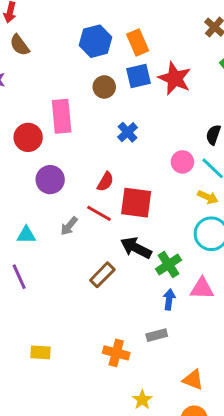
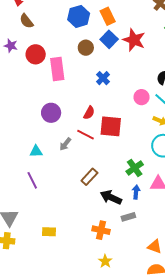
blue square: (138, 76) -> (109, 39), turned -30
red circle: (28, 137) -> (36, 54), moved
black arrow: (136, 248) -> (111, 197), moved
yellow star: (142, 400) -> (105, 261), moved

